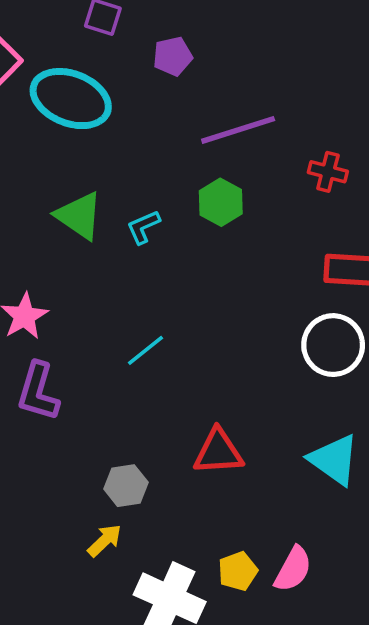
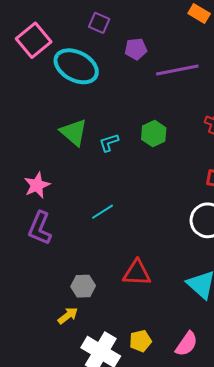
purple line: (238, 130) -> (177, 70), moved
pink semicircle: (293, 569) -> (187, 344), moved

